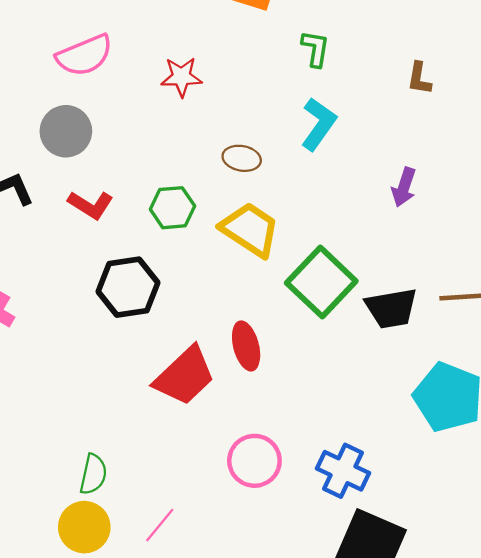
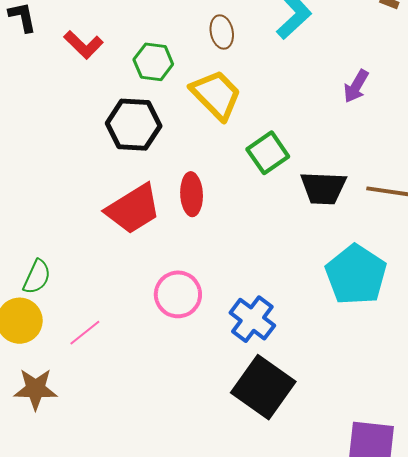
brown ellipse: (242, 158) -> (222, 32), turned 56
green square: (321, 282) -> (268, 153), size x0.7
black hexagon: (128, 287) -> (134, 125), moved

